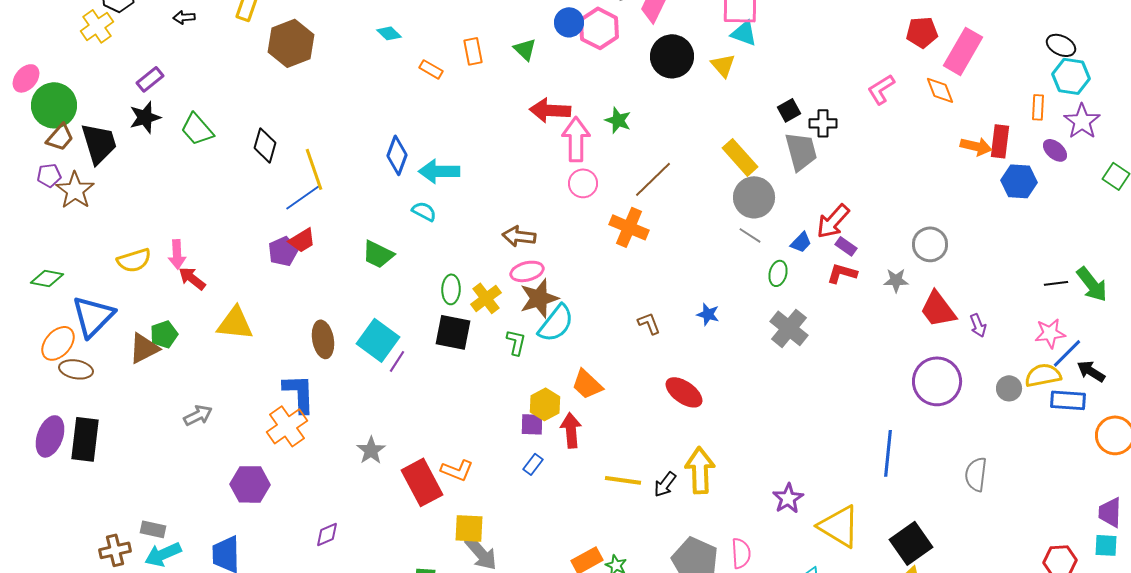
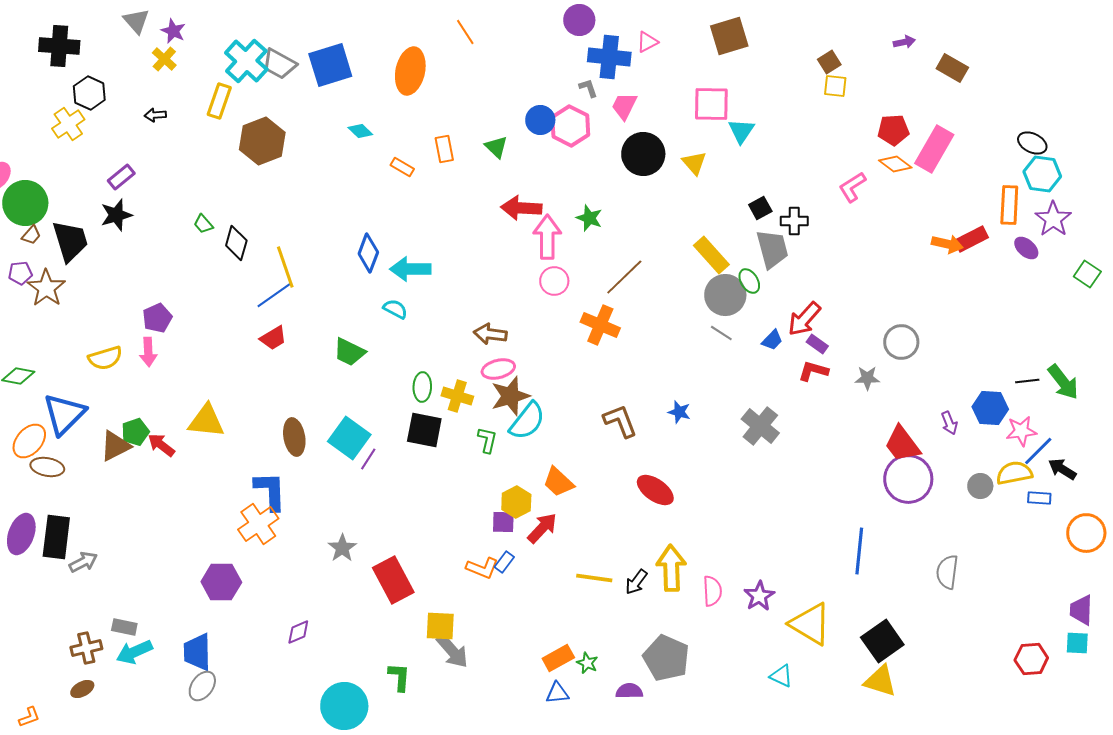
cyan triangle: (744, 33) -> (741, 131), moved, turned 44
orange diamond: (940, 90) -> (895, 164), moved, turned -32
orange rectangle: (1038, 107) -> (1009, 205), size x1.5
green trapezoid: (197, 129) -> (203, 224), moved, size x0.6
brown trapezoid: (60, 137) -> (31, 235), size x0.7
red rectangle: (1000, 141) -> (971, 239), turned 56
blue hexagon: (1019, 181) -> (990, 408), moved
purple pentagon: (283, 251) -> (157, 318), moved
green ellipse: (778, 273) -> (749, 281), moved, turned -45
red arrow: (192, 278) -> (161, 445), moved
yellow cross: (486, 298) -> (457, 396), turned -36
red trapezoid: (938, 309) -> (902, 444), moved
brown L-shape: (649, 323) -> (620, 421), size x1.5
blue rectangle: (1068, 400) -> (1039, 498), size x0.7
gray arrow: (198, 415) -> (83, 562), moved
red arrow: (571, 430) -> (542, 528), turned 48
orange L-shape: (457, 470) -> (482, 568), moved
pink semicircle: (741, 553) -> (712, 591), moved

